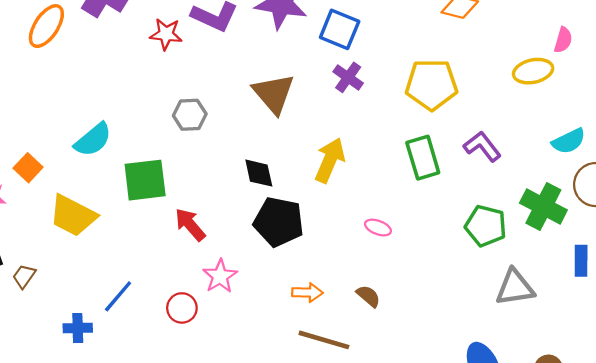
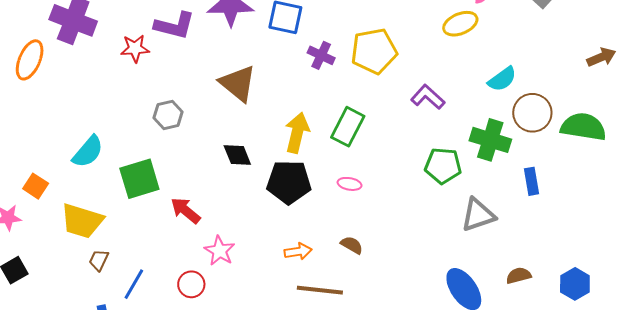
purple cross: (348, 77) -> (321, 55), moved
green rectangle: (423, 158) -> (348, 127), moved, turned 54
black pentagon: (279, 222) -> (289, 182), moved
brown trapezoid: (24, 276) -> (99, 260), moved

